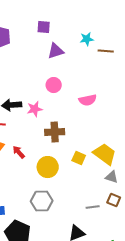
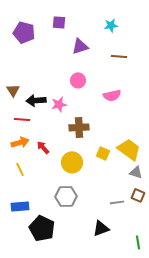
purple square: (44, 27) -> (59, 22), moved
cyan star: (87, 39) -> (111, 25), moved
brown line: (106, 51) -> (119, 56), moved

